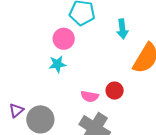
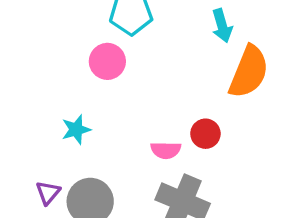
cyan arrow: (122, 29) -> (222, 26), moved
cyan star: (57, 64) -> (76, 130), moved

